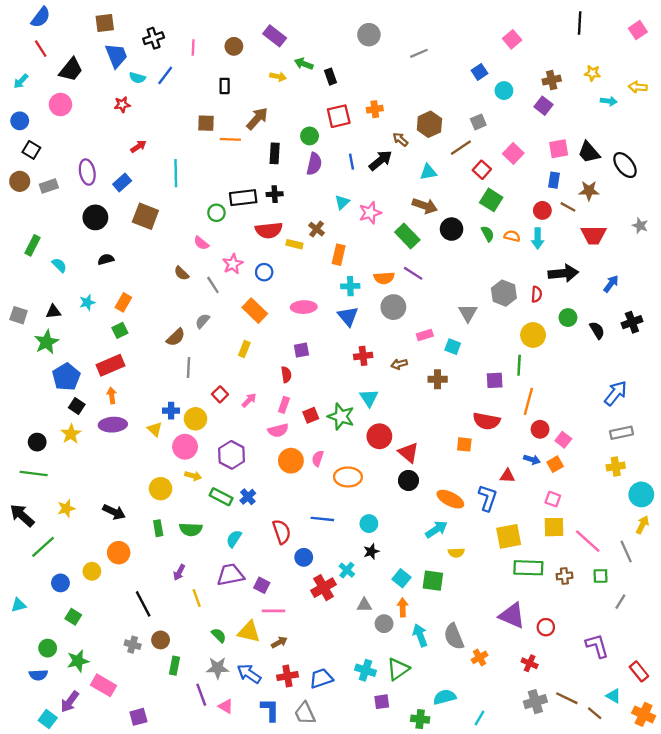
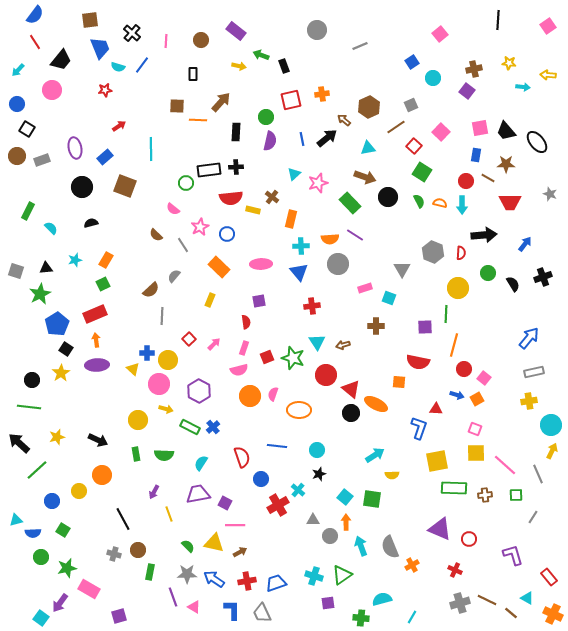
black cross: (154, 38) -> (132, 33), turned -30
brown arrow: (399, 364) -> (343, 345), moved
orange ellipse: (450, 499) -> (376, 404), moved
blue semicircle: (38, 675) -> (33, 533), moved

